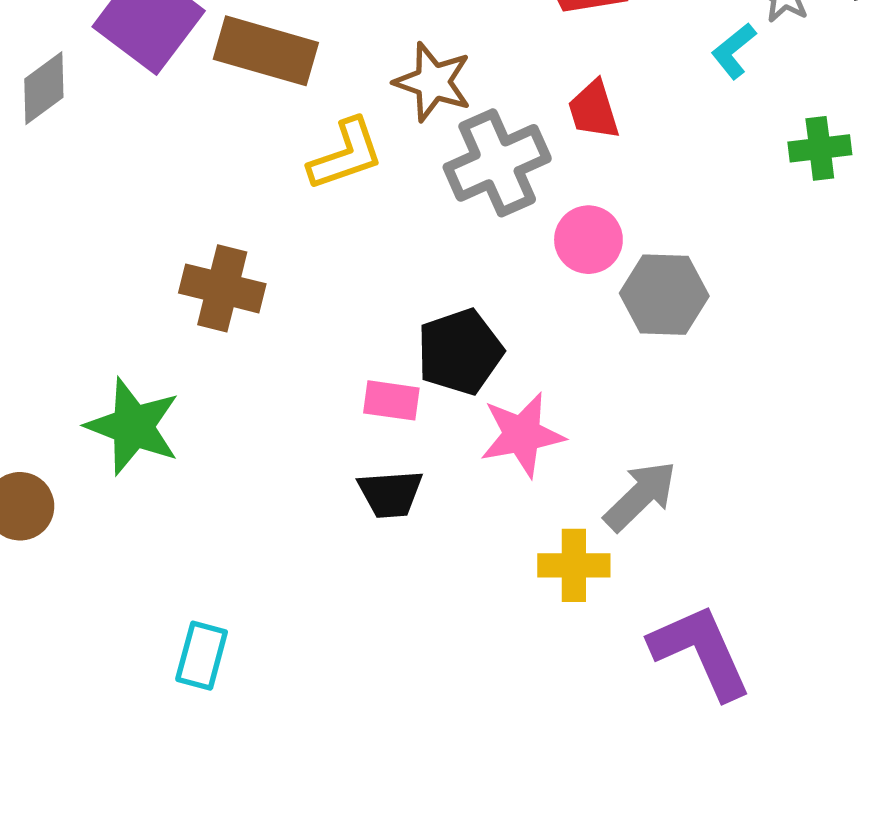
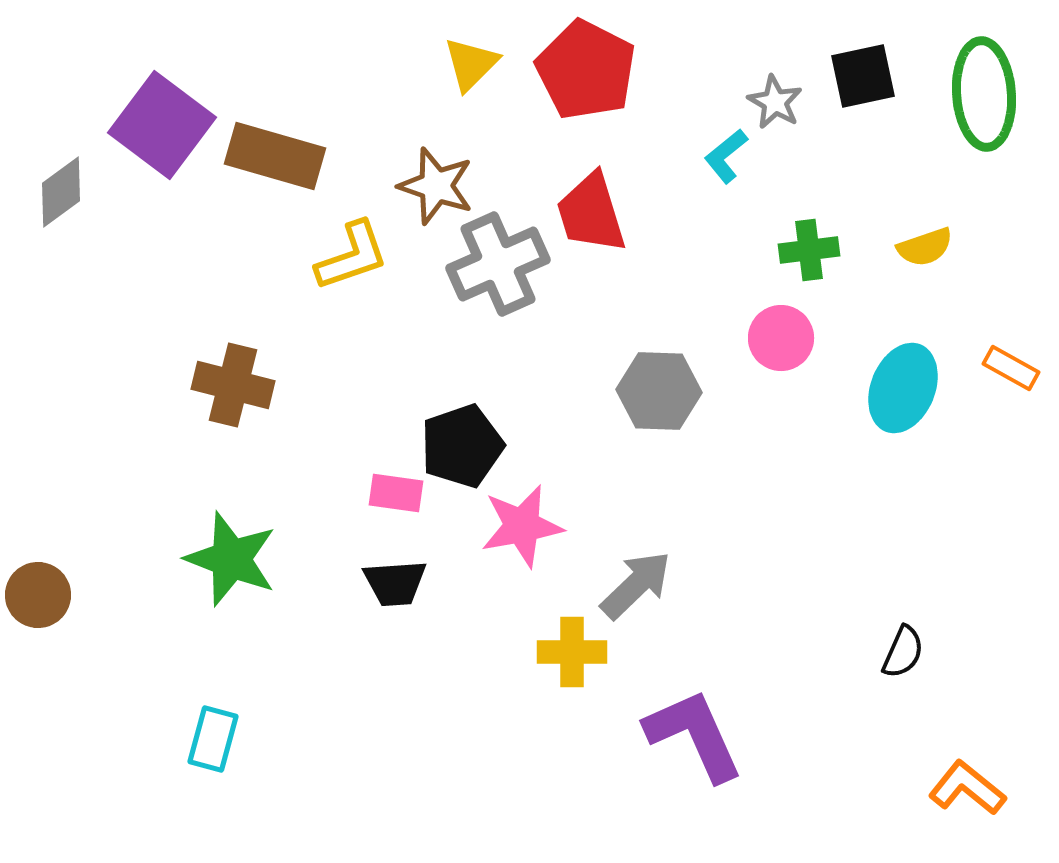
red trapezoid: (594, 110) -> (591, 213), size x1.4
pink circle: (588, 240) -> (781, 338), moved
green star: (133, 426) -> (231, 559), moved

